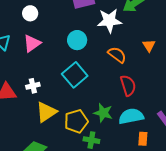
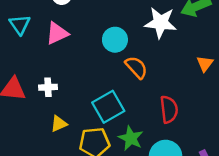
orange semicircle: (117, 55) -> (136, 67), moved
cyan square: (75, 75) -> (108, 107), moved
yellow triangle: (46, 112) -> (59, 124), size x0.6

